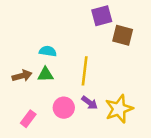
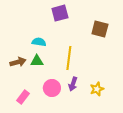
purple square: (102, 16) -> (60, 13), moved
purple arrow: (90, 103) -> (73, 84), turned 72
yellow star: (119, 109) -> (97, 89), size x0.6

